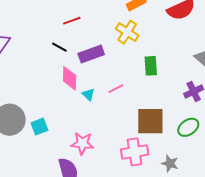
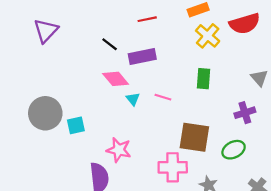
red line: (72, 21) -> (147, 19), moved
yellow cross: (127, 32) -> (208, 36), moved
pink diamond: (70, 78) -> (116, 79), turned -50
pink line: (116, 89) -> (163, 97), turned 35

